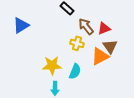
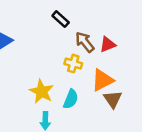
brown triangle: (110, 46) -> (113, 99), moved
yellow star: (52, 65) -> (42, 92), turned 30

